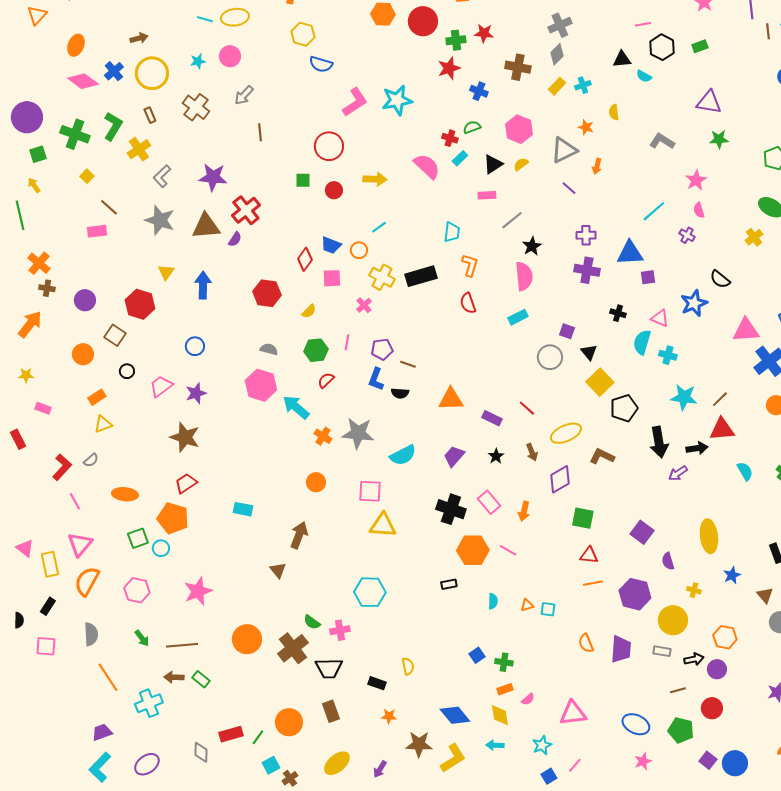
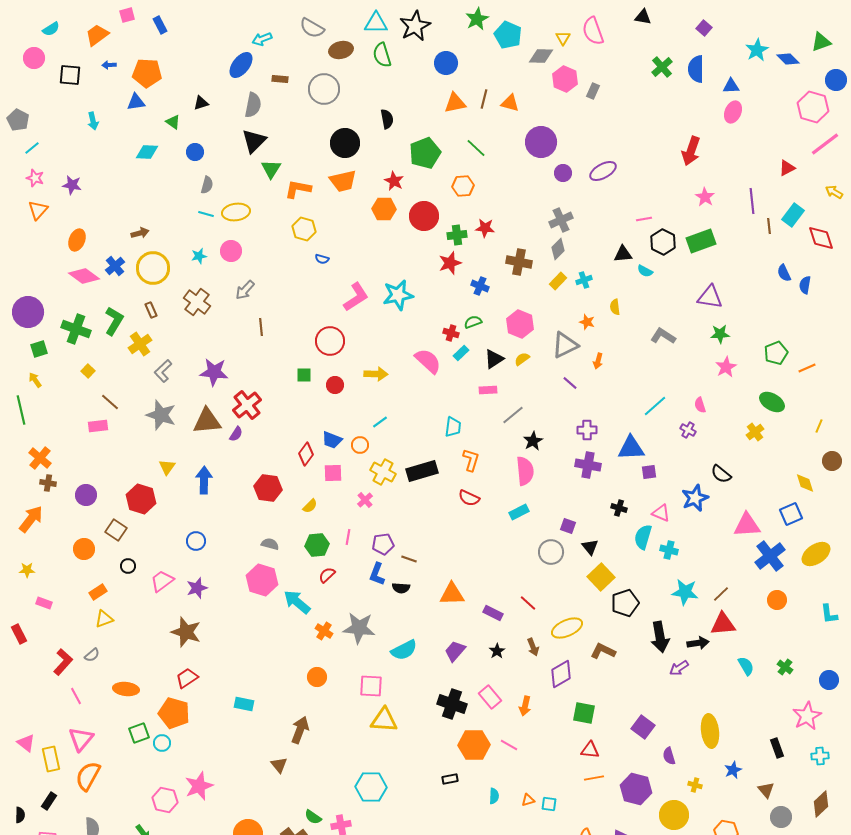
green rectangle: (700, 46) -> (701, 241), size x1.8
blue semicircle: (321, 64) -> (322, 259), size x0.6
pink star: (696, 180) -> (726, 367), moved
red semicircle: (468, 303) -> (469, 498), turned -45
pink hexagon: (137, 590) -> (165, 800), moved

